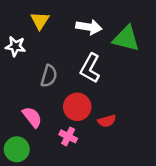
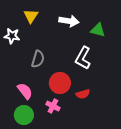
green triangle: (126, 39) -> (98, 30), size x0.7
white L-shape: (90, 68) -> (83, 58), moved
green circle: (17, 149) -> (24, 115), moved

